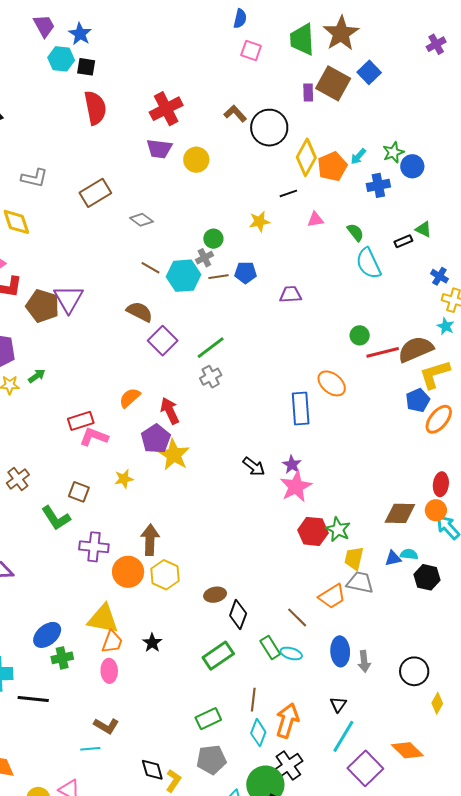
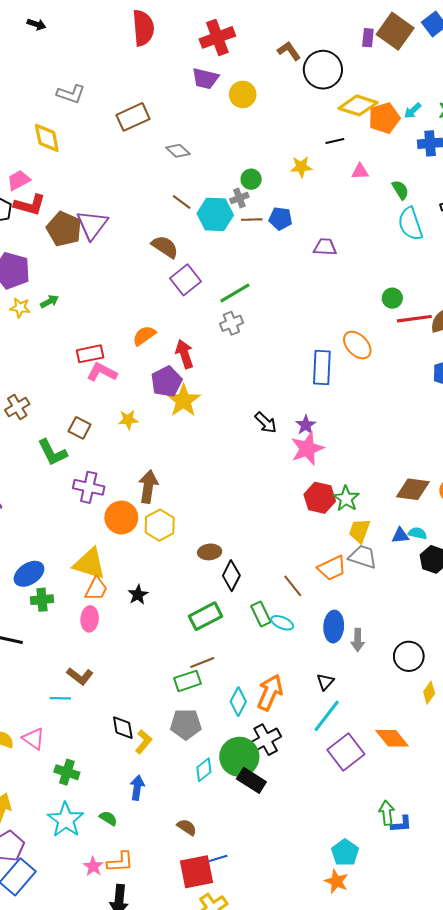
yellow diamond: (306, 157) -> (358, 105), turned 72
brown line: (253, 700) -> (202, 662), moved, turned 55

